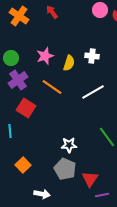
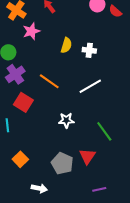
pink star: (45, 56) -> (31, 31), moved
yellow semicircle: (69, 63) -> (66, 45), moved
white star: (69, 145) -> (66, 120), moved
red triangle: (90, 179) -> (87, 156), moved

